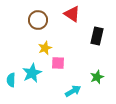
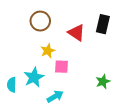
red triangle: (72, 14) -> (76, 33), moved
black rectangle: (97, 36) -> (103, 24), moved
cyan arrow: (73, 91) -> (55, 96), moved

